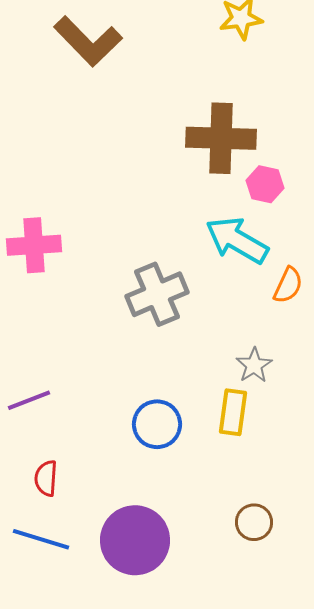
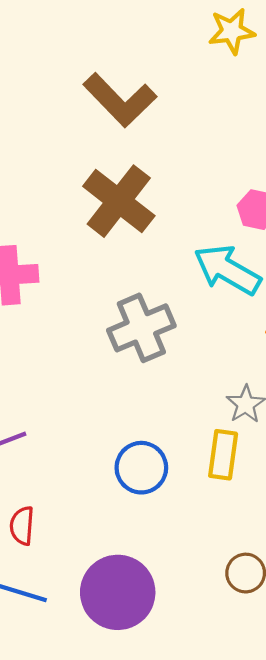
brown L-shape: (88, 41) -> (120, 100), moved
brown cross: (221, 138) -> (119, 201), moved, turned 36

